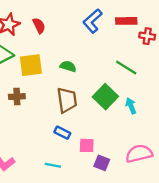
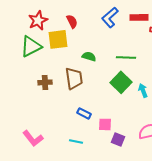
red semicircle: (39, 26) -> (72, 21), moved
yellow square: (31, 65) -> (58, 39), moved
green line: (126, 67) -> (126, 57), moved, turned -30
brown trapezoid: (67, 100) -> (74, 78), moved

